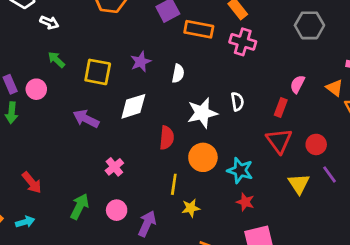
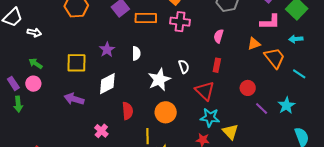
green arrow: (56, 60) -> (36, 63), moved
pink semicircle: (297, 84) -> (219, 36), moved
orange triangle: (335, 88) -> (254, 44), turned -48
red semicircle: (167, 138) -> (128, 111), moved
red triangle: (279, 141) -> (205, 91), moved
cyan star: (240, 170) -> (210, 118), moved
yellow triangle: (299, 184) -> (230, 132), moved

